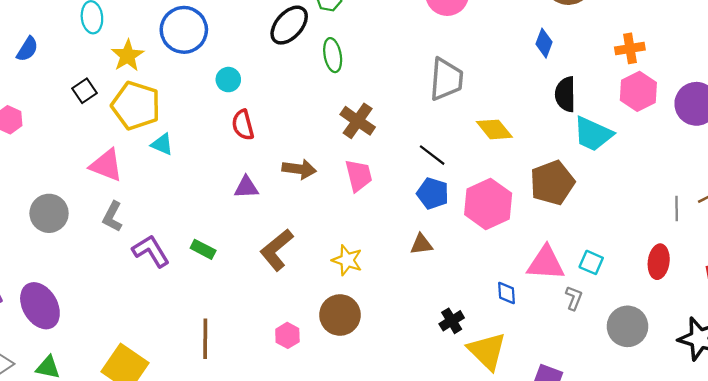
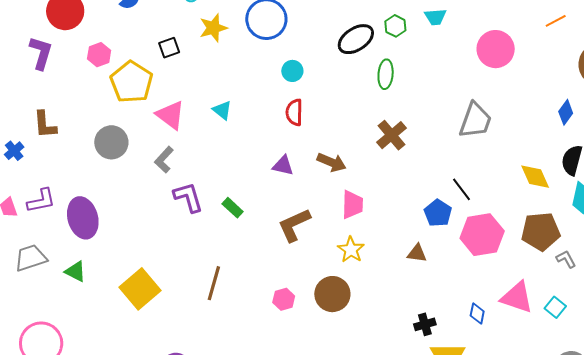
yellow pentagon: (136, 106) -> (131, 82), moved
yellow diamond: (494, 129) -> (535, 177), moved
black line: (432, 155) -> (461, 189), moved
pink trapezoid: (359, 175) -> (352, 205), moved
gray L-shape: (574, 298) -> (566, 259), moved, turned -65

